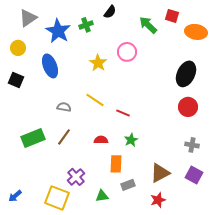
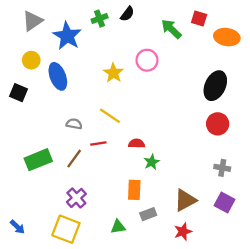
green cross: (86, 25) -> (100, 19), moved
yellow circle: (18, 48) -> (31, 60), moved
red line: (123, 113) -> (98, 144), moved, turned -32
red semicircle: (101, 140) -> (137, 144), moved
purple cross: (76, 177) -> (76, 198), moved
blue arrow: (15, 196) -> (17, 227), turned -96

